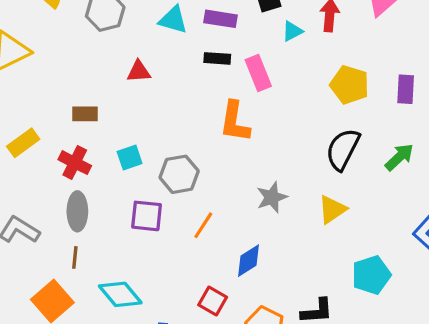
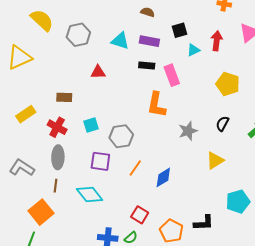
black semicircle: (343, 149) -> (222, 124), size x0.6
gray star: (272, 197) -> (188, 131), moved
blue diamond: (249, 261) -> (163, 177), moved
cyan diamond: (120, 294) -> (90, 194), moved

